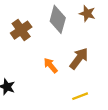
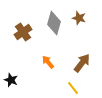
brown arrow: (79, 58) -> (82, 63), moved
yellow line: (80, 96) -> (73, 88), turned 72

